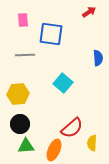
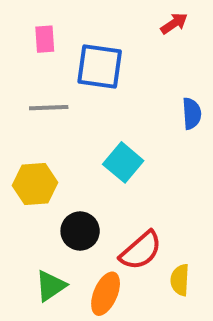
black circle: (20, 124) -> (80, 231), moved
green triangle: (26, 146) -> (51, 286), turned -30

